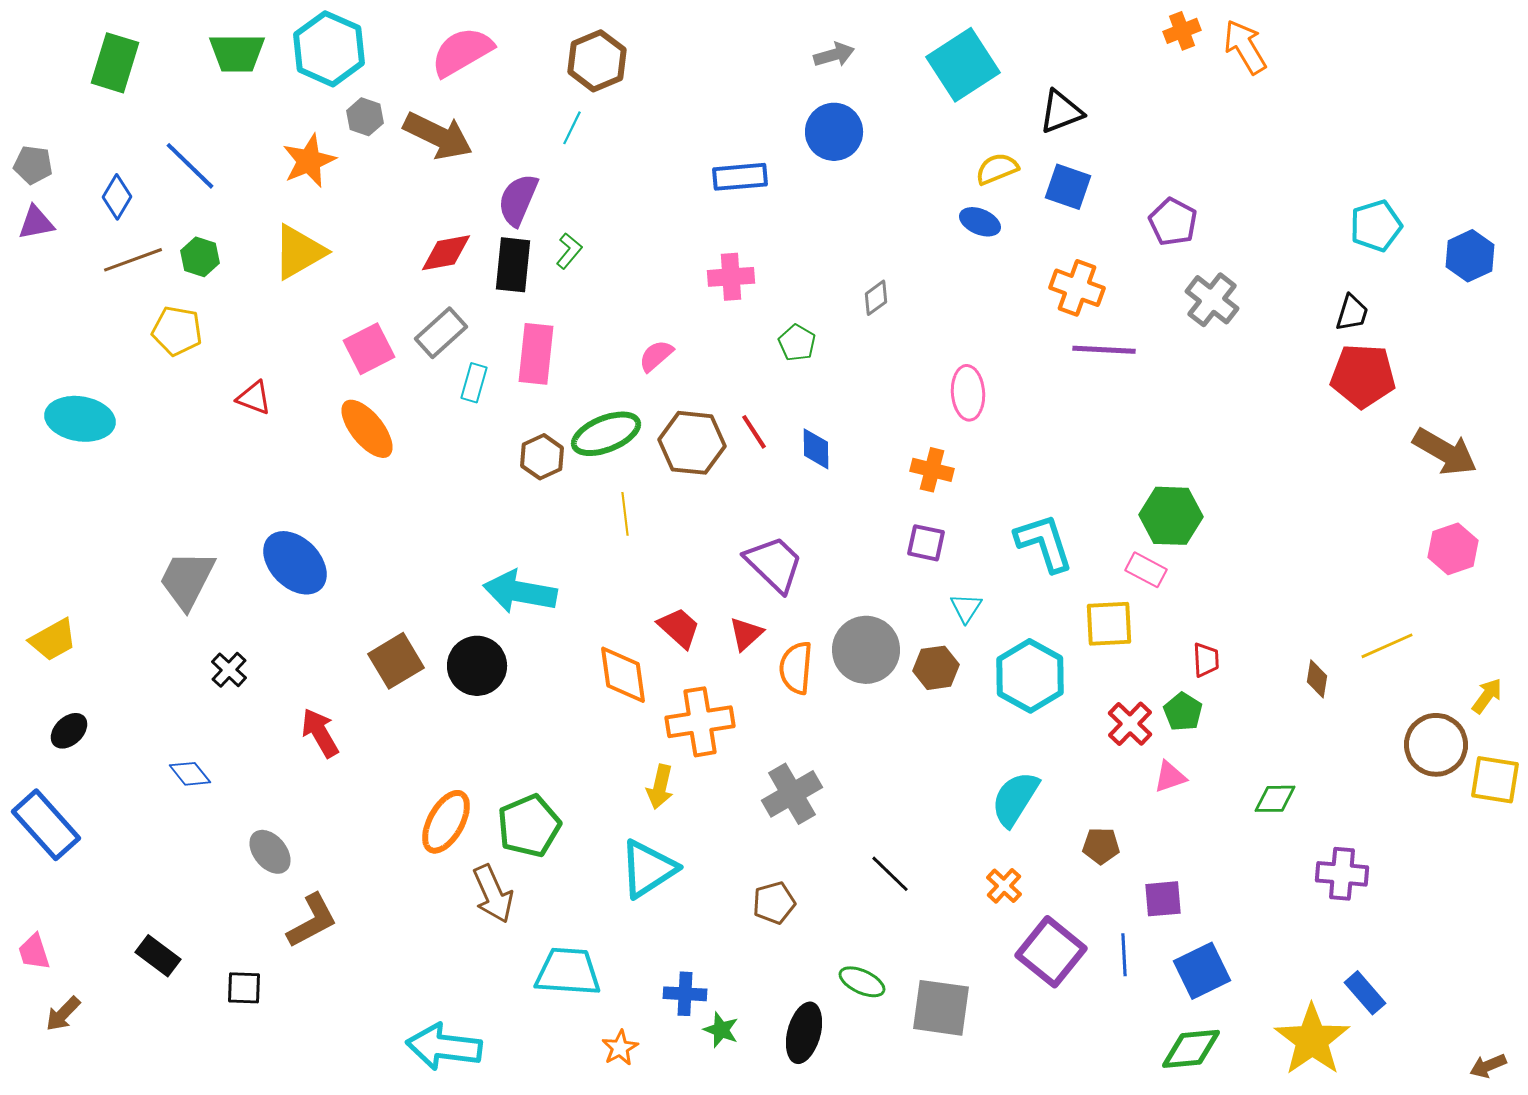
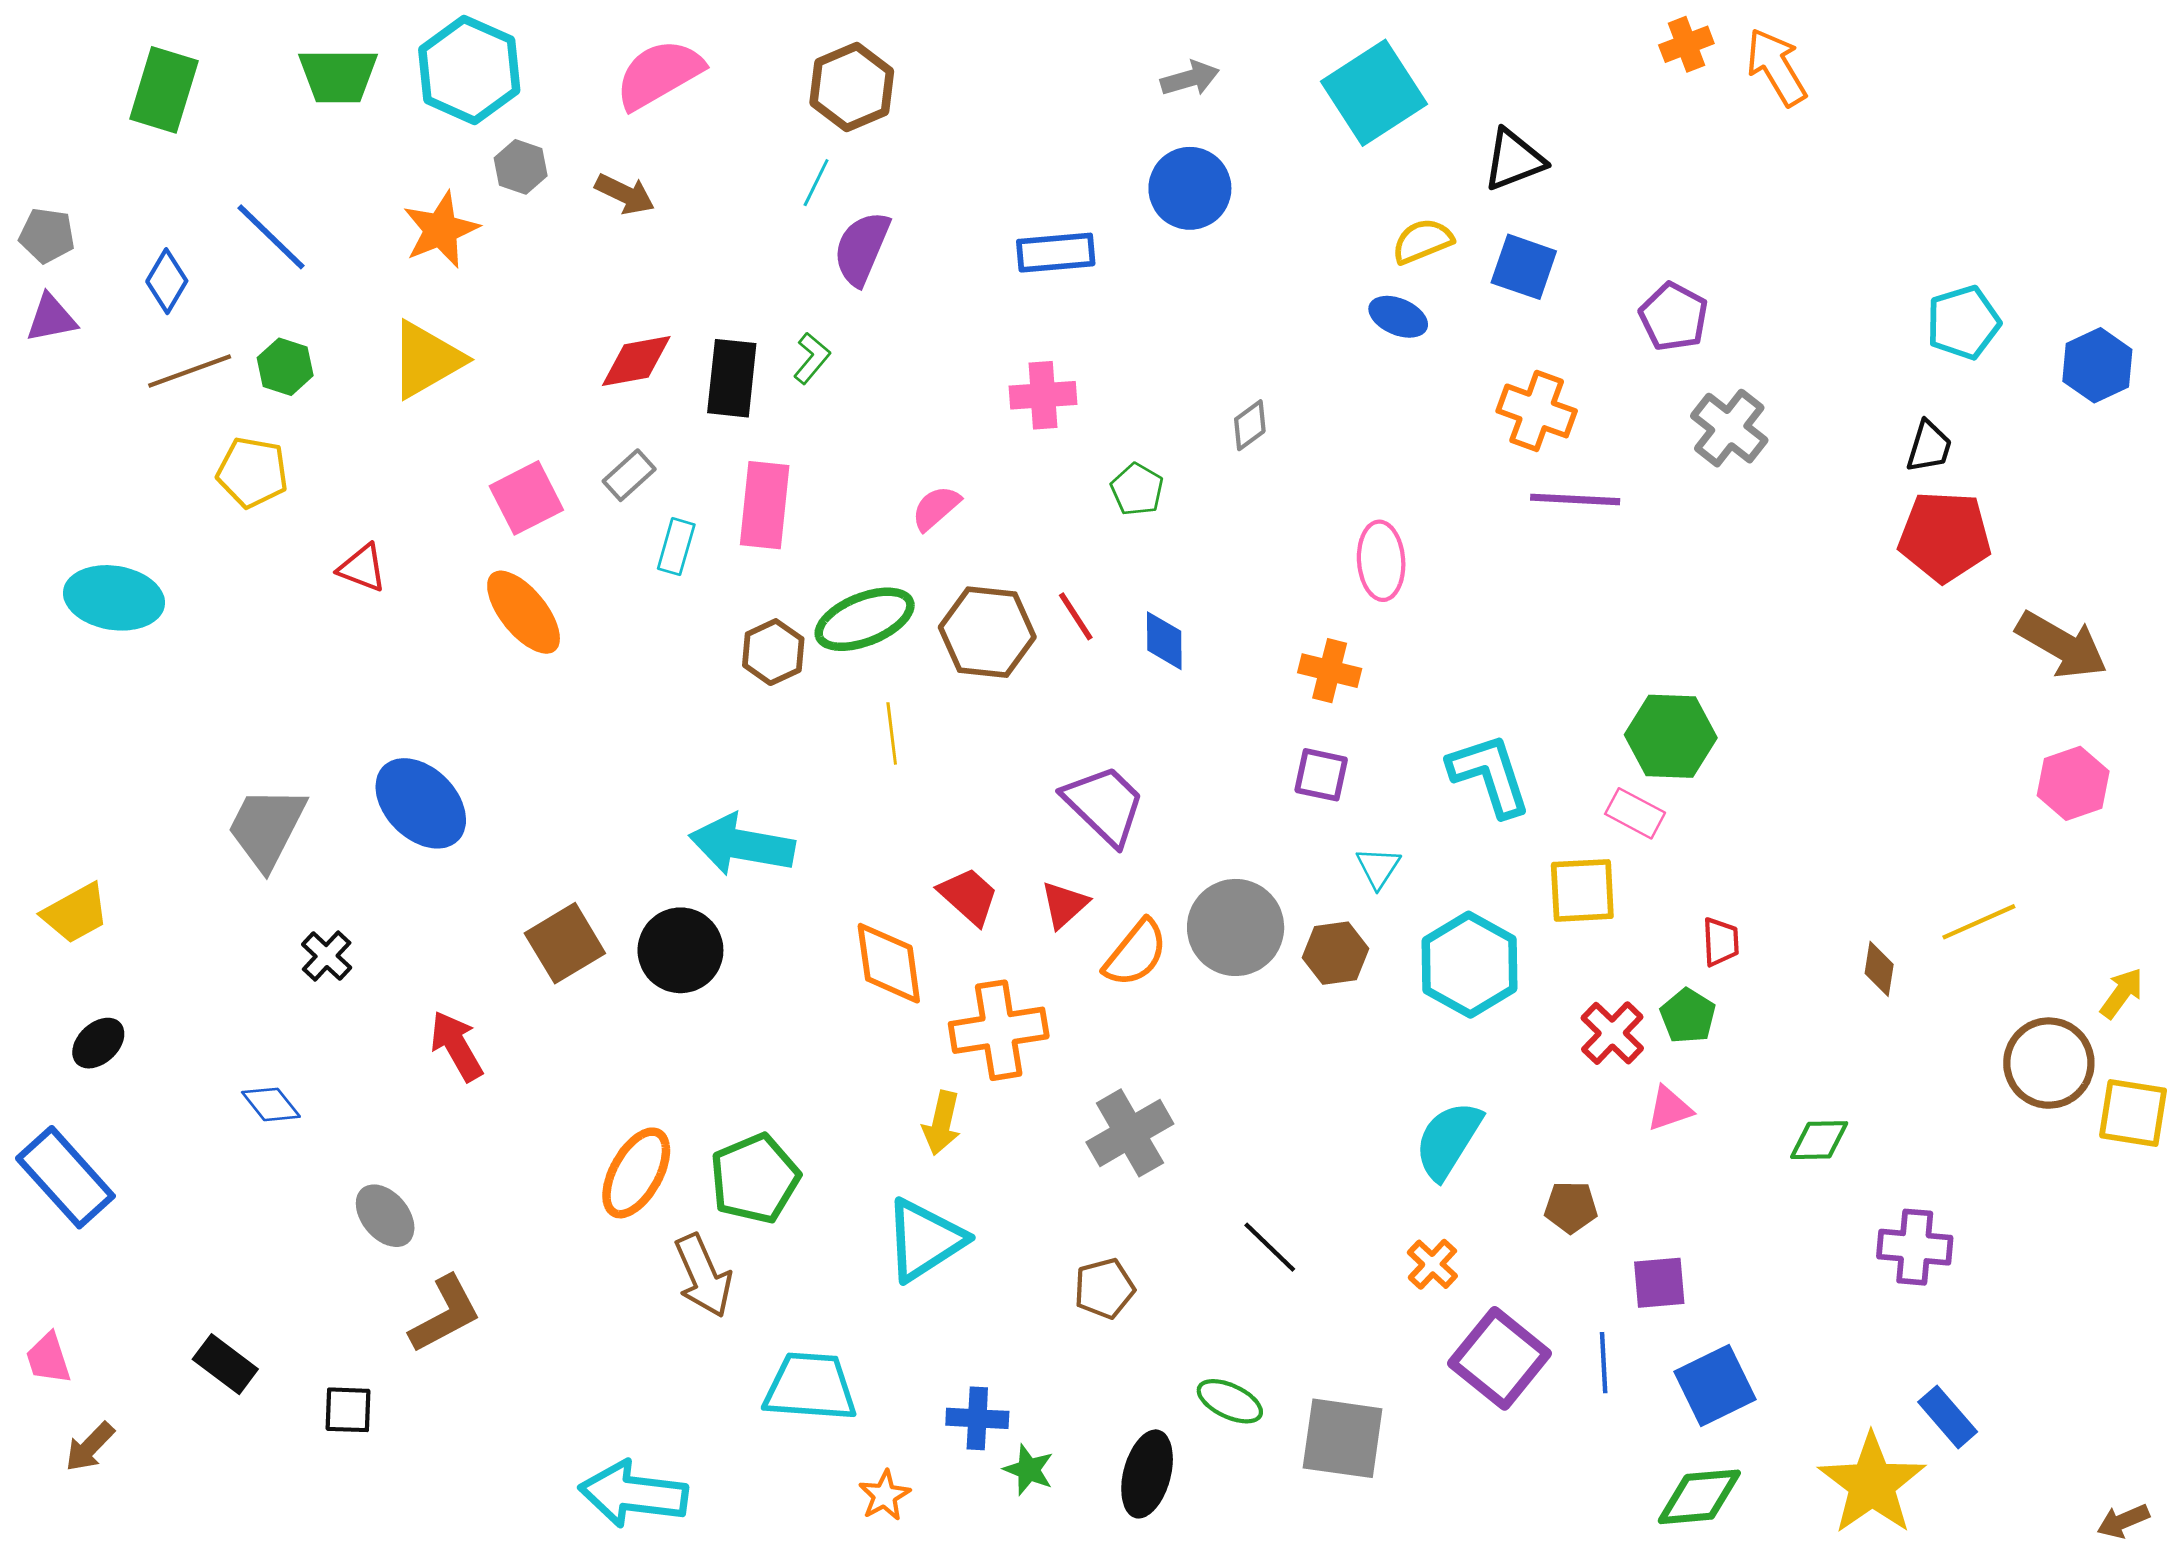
brown arrow: (438, 136) -> (625, 194), size x0.6
purple semicircle: (518, 200) -> (862, 248), moved
gray rectangle: (441, 333) -> (629, 475), size x0.7
orange semicircle: (796, 668) -> (1136, 953), turned -146

